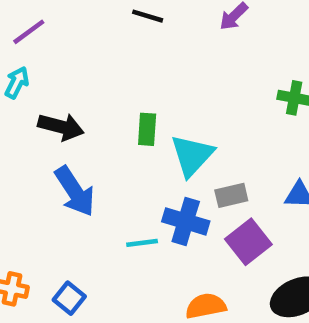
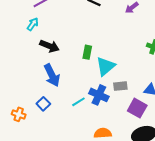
purple square: (248, 242) -> (137, 108), moved, turned -30
cyan line: (142, 243) -> (78, 102), turned -32
blue square: (69, 298) -> (43, 104), moved

